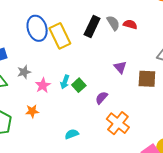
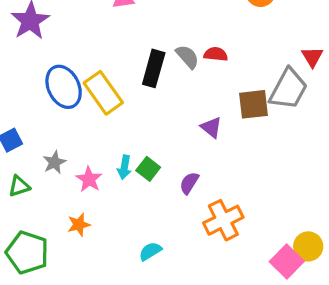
brown square: (147, 79) -> (253, 104), moved
orange cross: (118, 123) -> (223, 220), turned 35

